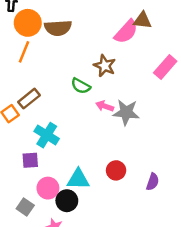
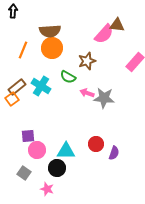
orange circle: (28, 23) -> (52, 48), moved
brown star: (105, 66) -> (87, 61), turned 30
brown rectangle: (29, 99) -> (17, 87), moved
cyan cross: (47, 135) -> (41, 86), moved
purple semicircle: (153, 182) -> (114, 153), moved
pink circle: (48, 188) -> (37, 150), moved

